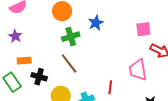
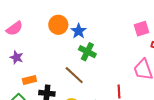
blue star: (96, 23) -> (79, 31), moved
green cross: (71, 37) -> (87, 52), moved, turned -36

